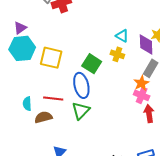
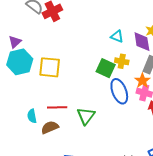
yellow cross: (117, 54) -> (122, 61), moved
green square: (92, 64) -> (106, 68), moved
blue ellipse: (81, 85) -> (119, 91), moved

